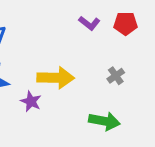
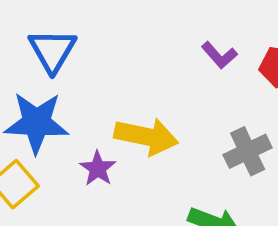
gray cross: (116, 76) -> (248, 151), size x1.5

